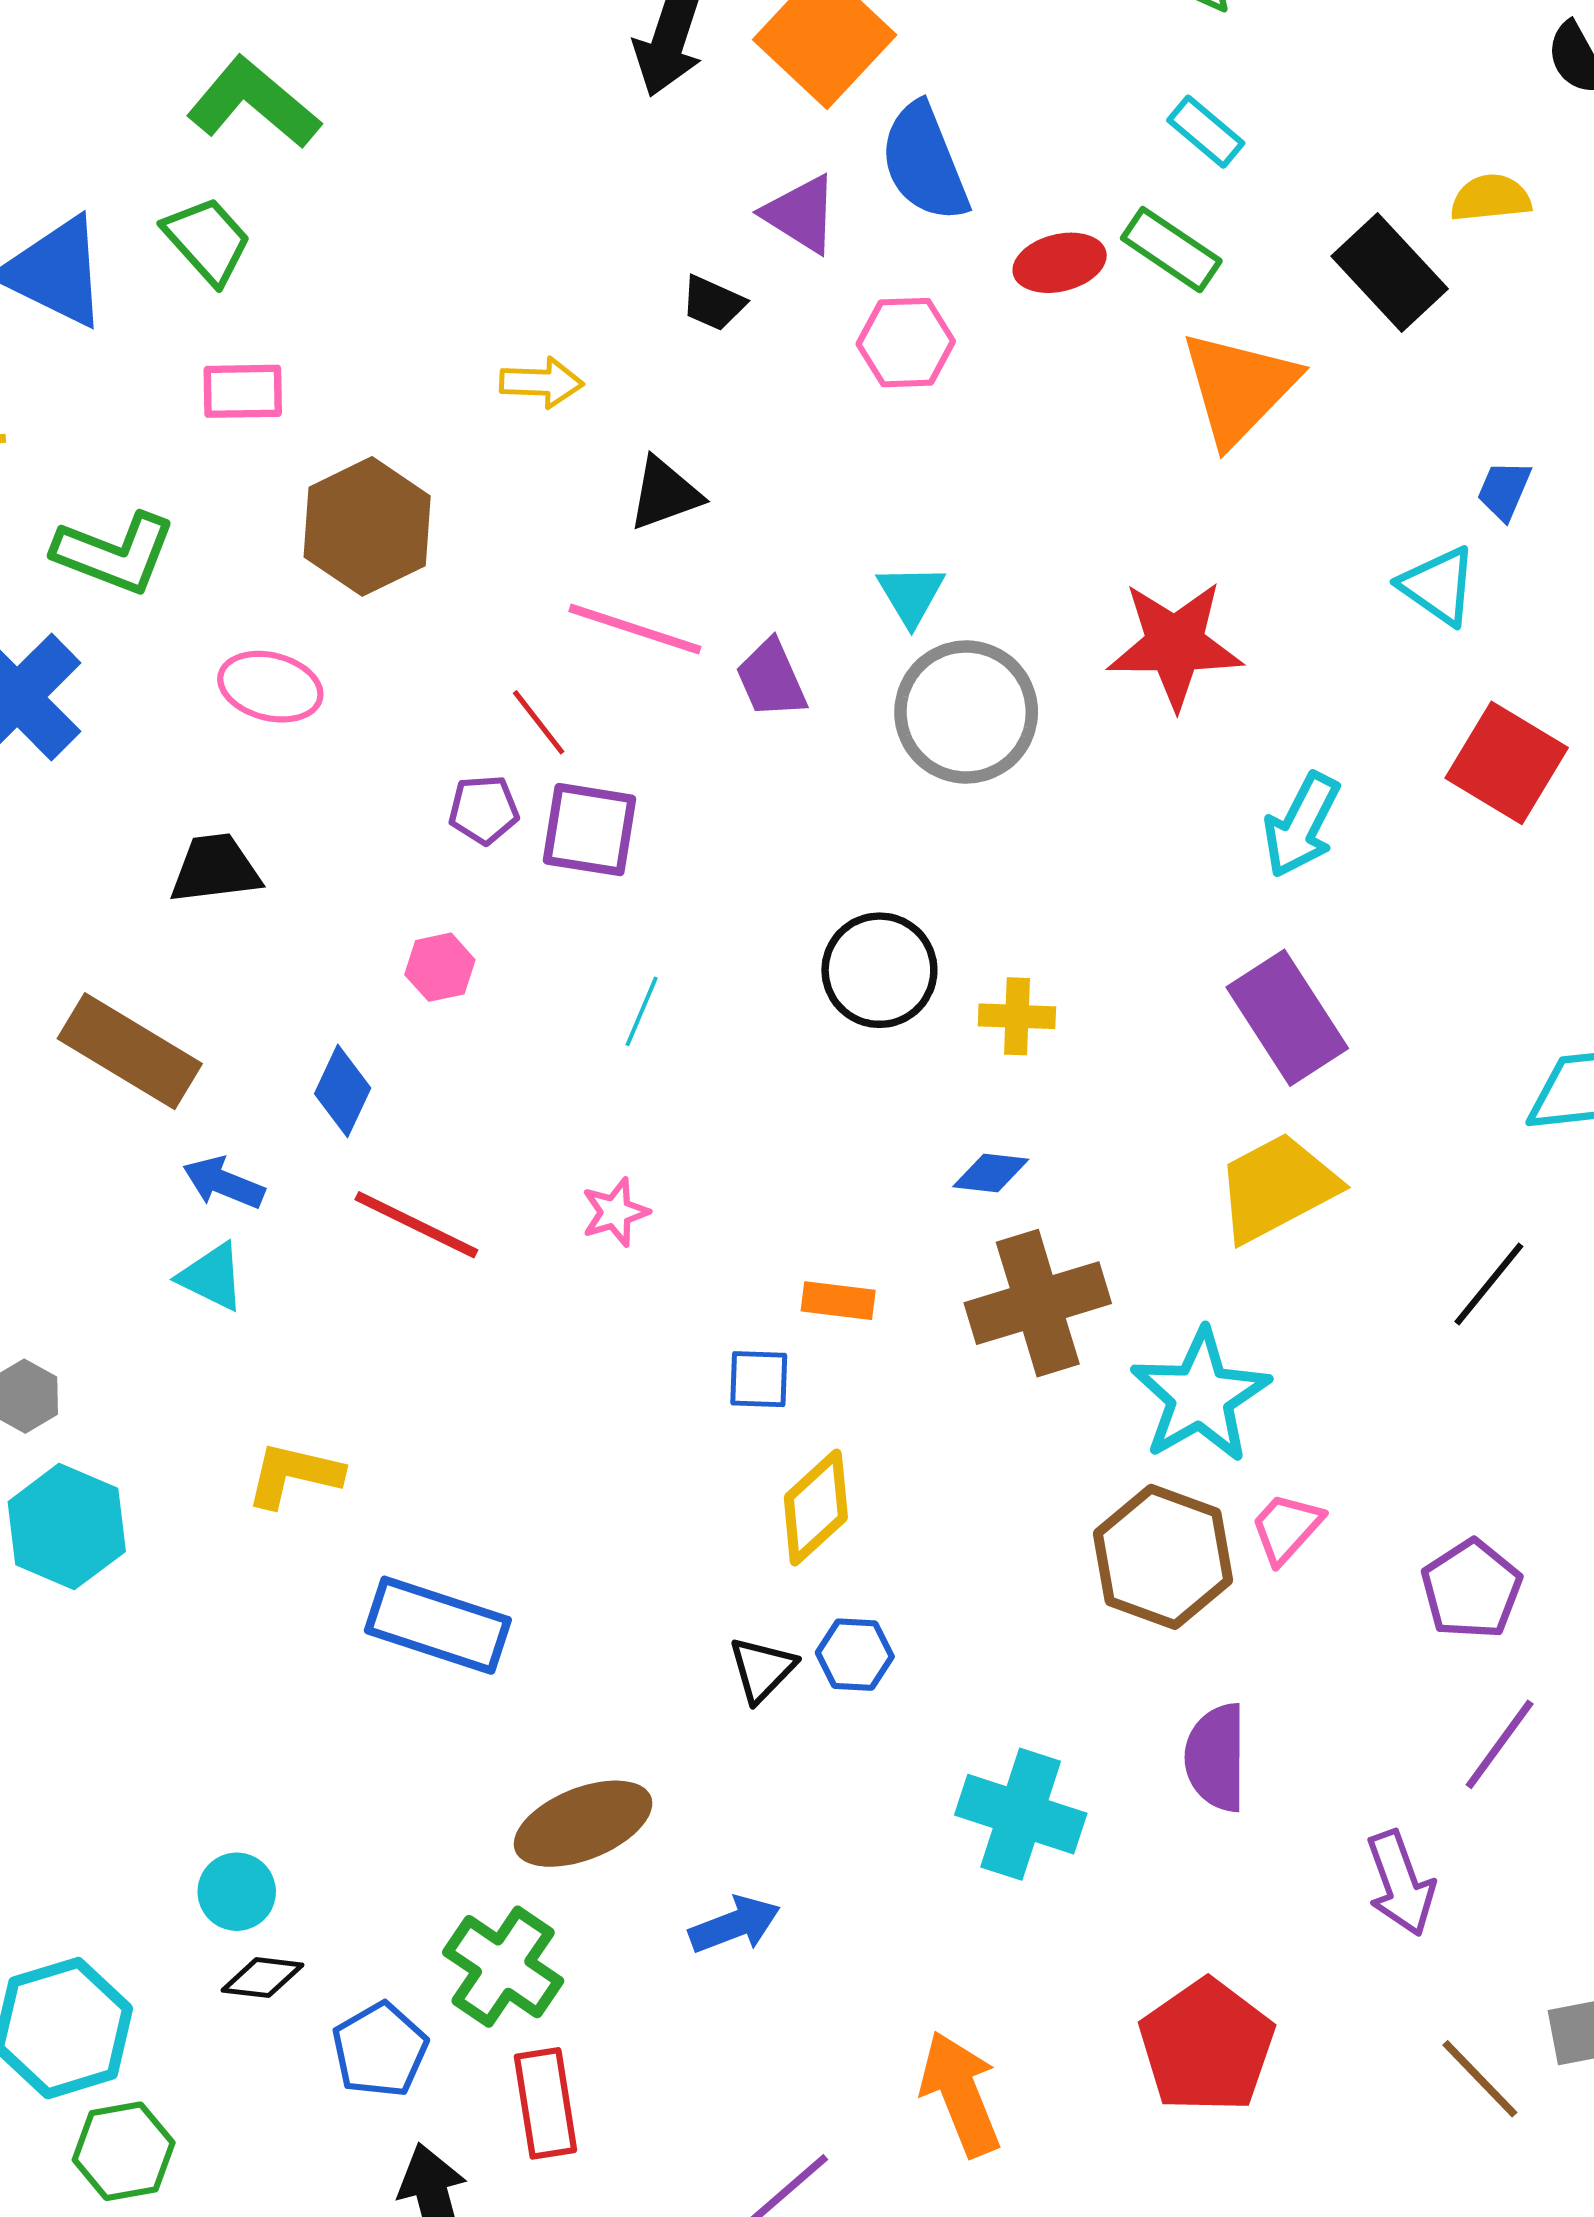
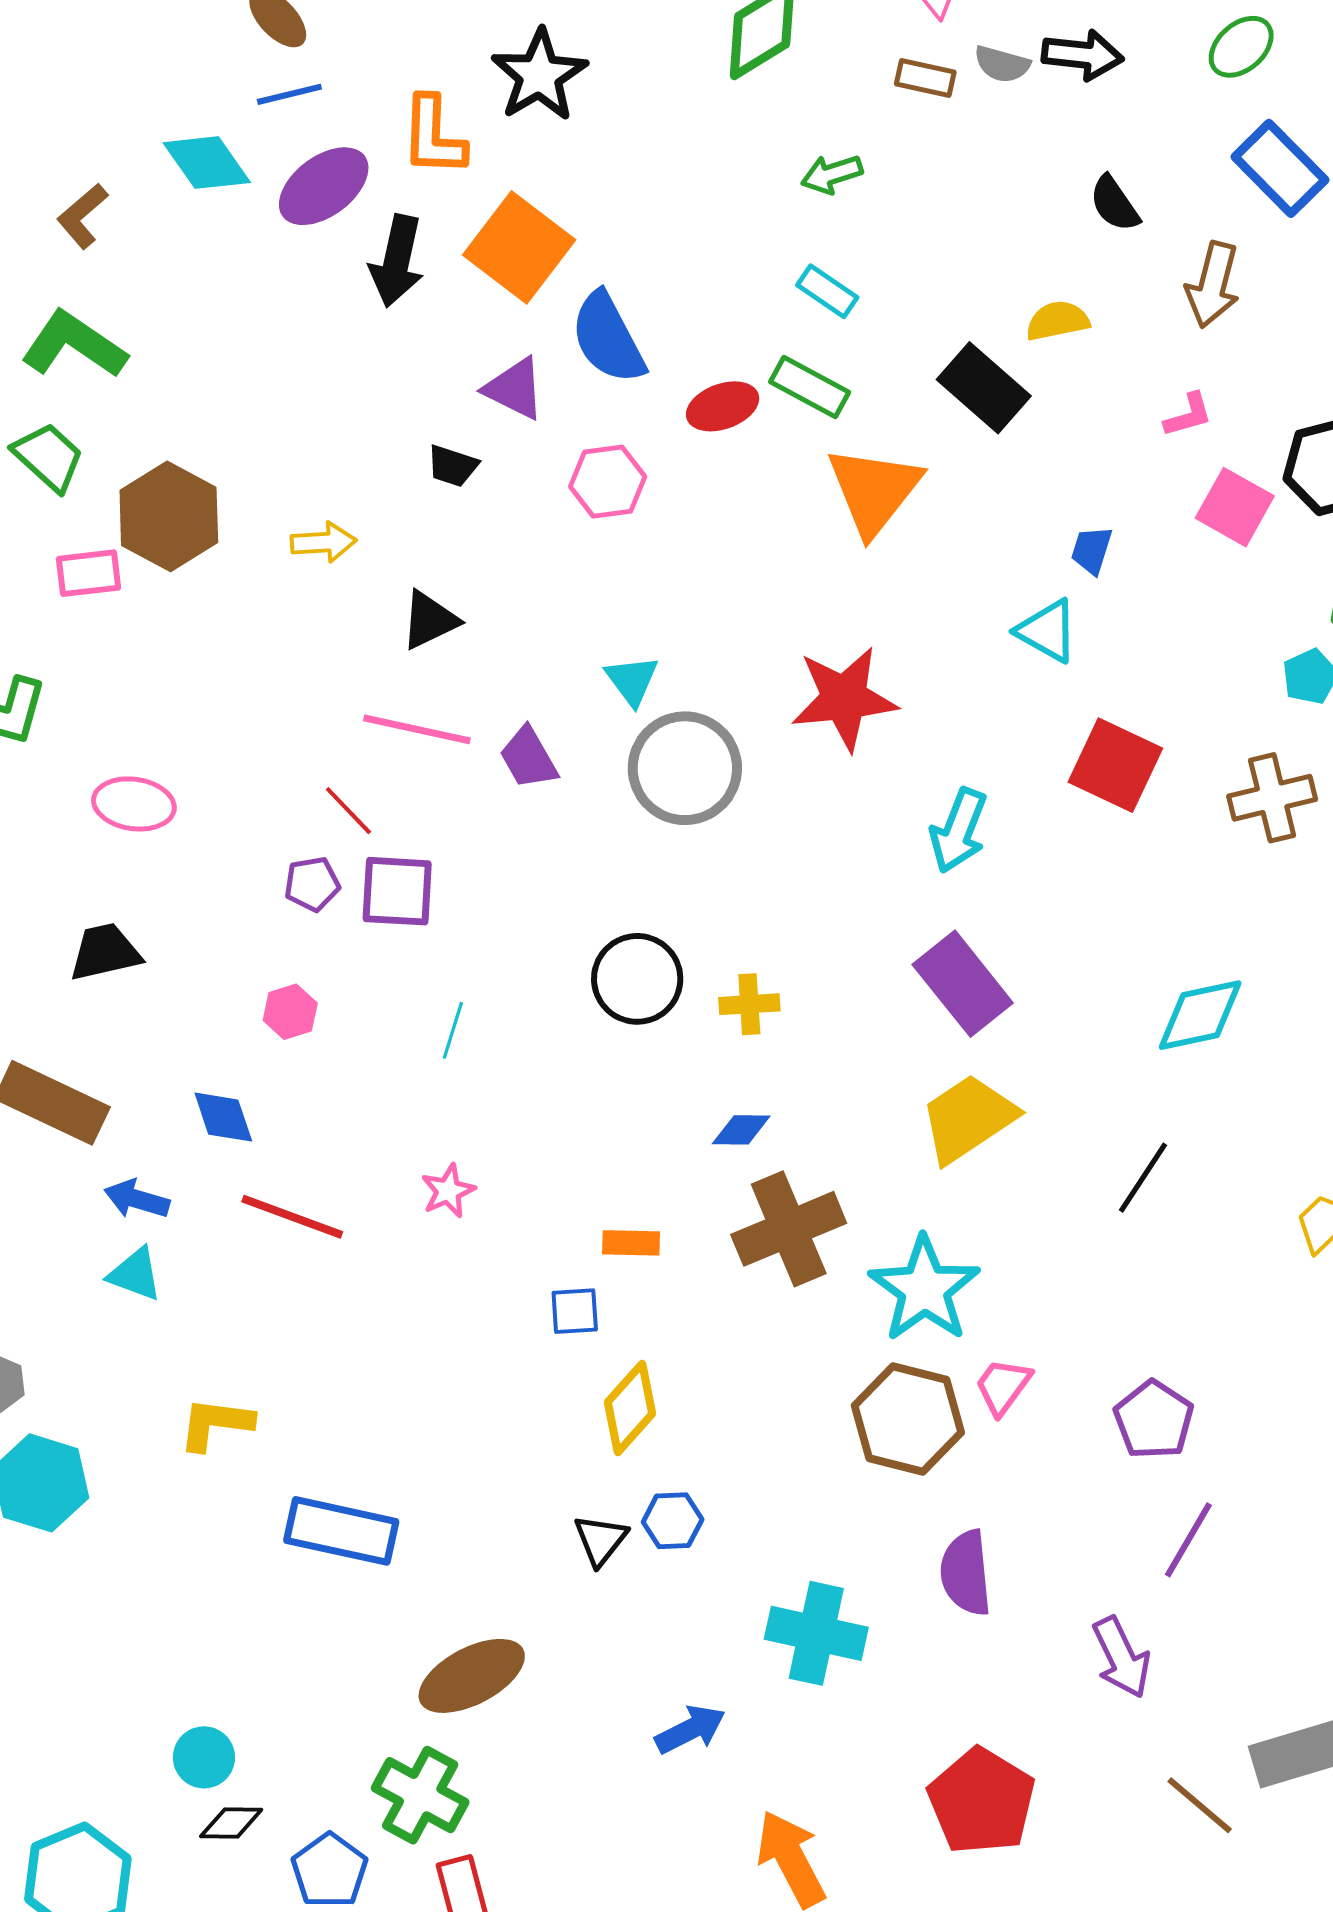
brown hexagon: (367, 526) -> (169, 516), moved
blue diamond: (343, 1091) -> (223, 1117), turned -38
blue arrow: (735, 1925) -> (690, 1729), moved

